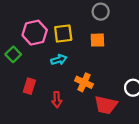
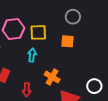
cyan arrow: (59, 60) -> (32, 55), turned -72

